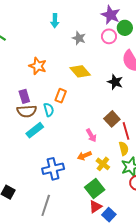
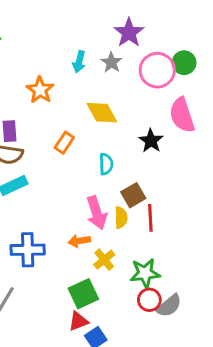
purple star: (111, 15) -> (129, 33), moved
cyan arrow: (55, 21) -> (79, 62), moved
pink circle: (109, 36) -> (157, 70), size x1.5
cyan semicircle: (49, 110) -> (106, 164), moved
pink arrow: (91, 135) -> (97, 213), size x1.5
yellow semicircle: (124, 148) -> (121, 218), moved

